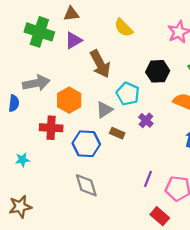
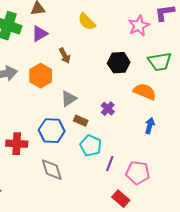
brown arrow: (100, 64) -> (65, 56), size x0.6
cyan pentagon: (128, 94) -> (91, 146), moved
orange hexagon: (69, 100) -> (41, 76), moved
red cross: (51, 128) -> (17, 144), moved

